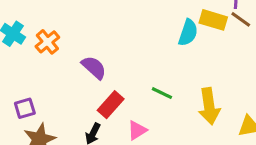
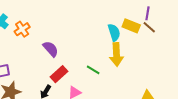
cyan semicircle: (188, 33) -> (114, 32), turned -42
yellow arrow: (209, 106) -> (116, 55), moved

